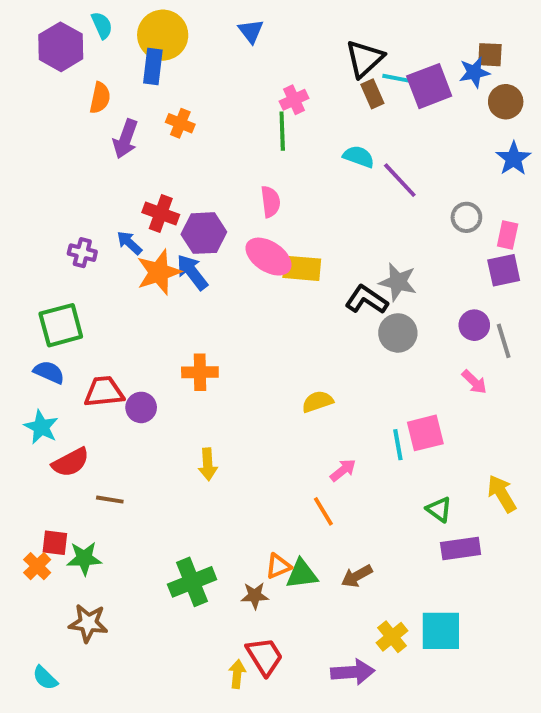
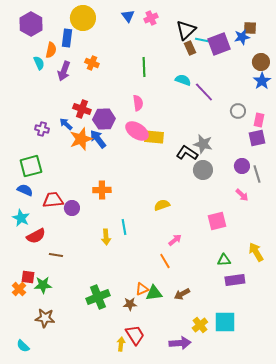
cyan semicircle: (102, 25) -> (39, 63), moved
blue rectangle: (153, 66) -> (67, 38), moved
pink cross: (294, 100) -> (151, 18), moved
brown circle: (506, 102) -> (261, 62), moved
cyan line: (398, 445) -> (124, 227), moved
green triangle: (439, 509) -> (224, 260), turned -40

